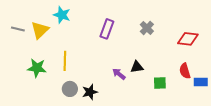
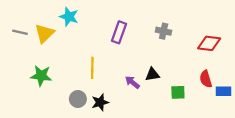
gray cross: (147, 28) -> (164, 31), turned -32
yellow line: (65, 61) -> (92, 68), moved

